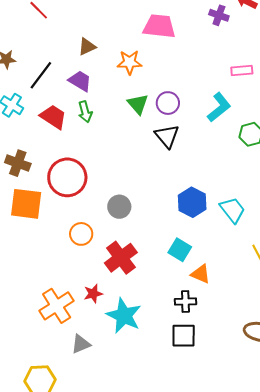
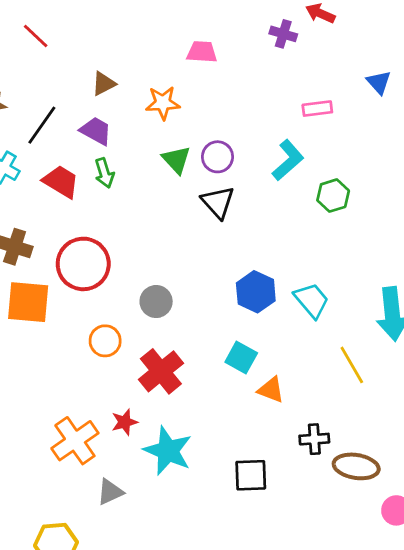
pink trapezoid: (159, 26) -> (202, 52), size x0.7
black cross: (185, 302) -> (314, 439), moved

